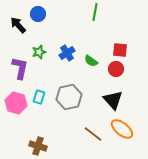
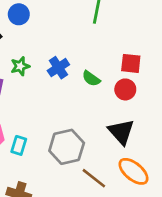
cyan rectangle: (39, 97) -> (19, 145), moved
gray hexagon: (69, 97) -> (67, 147), moved

